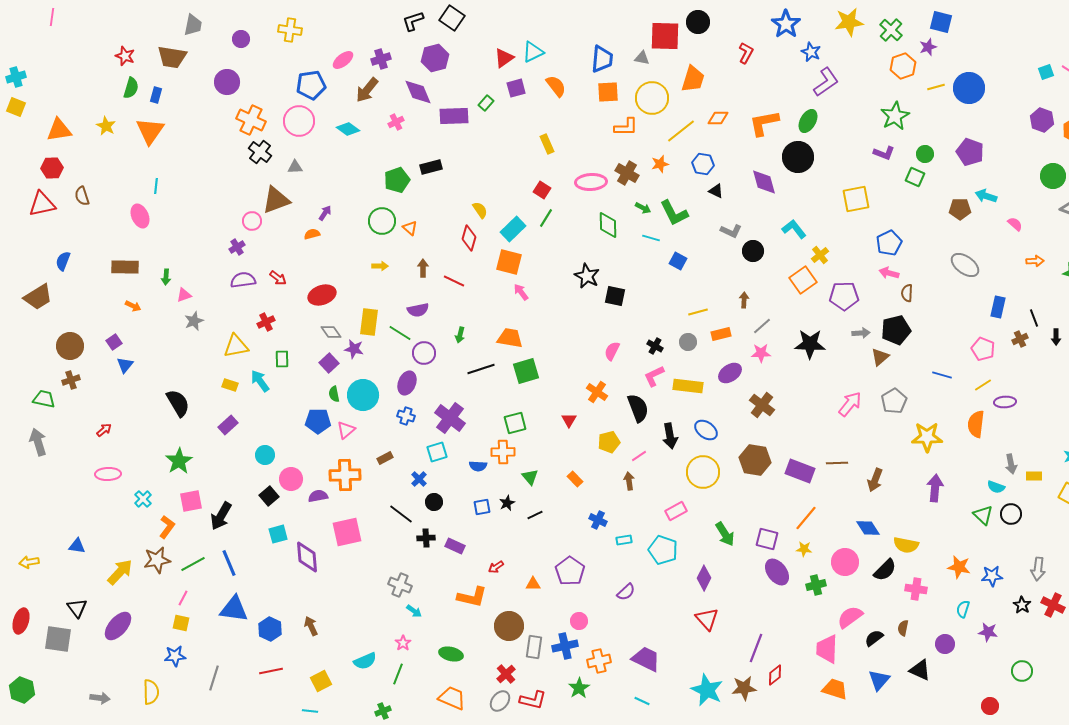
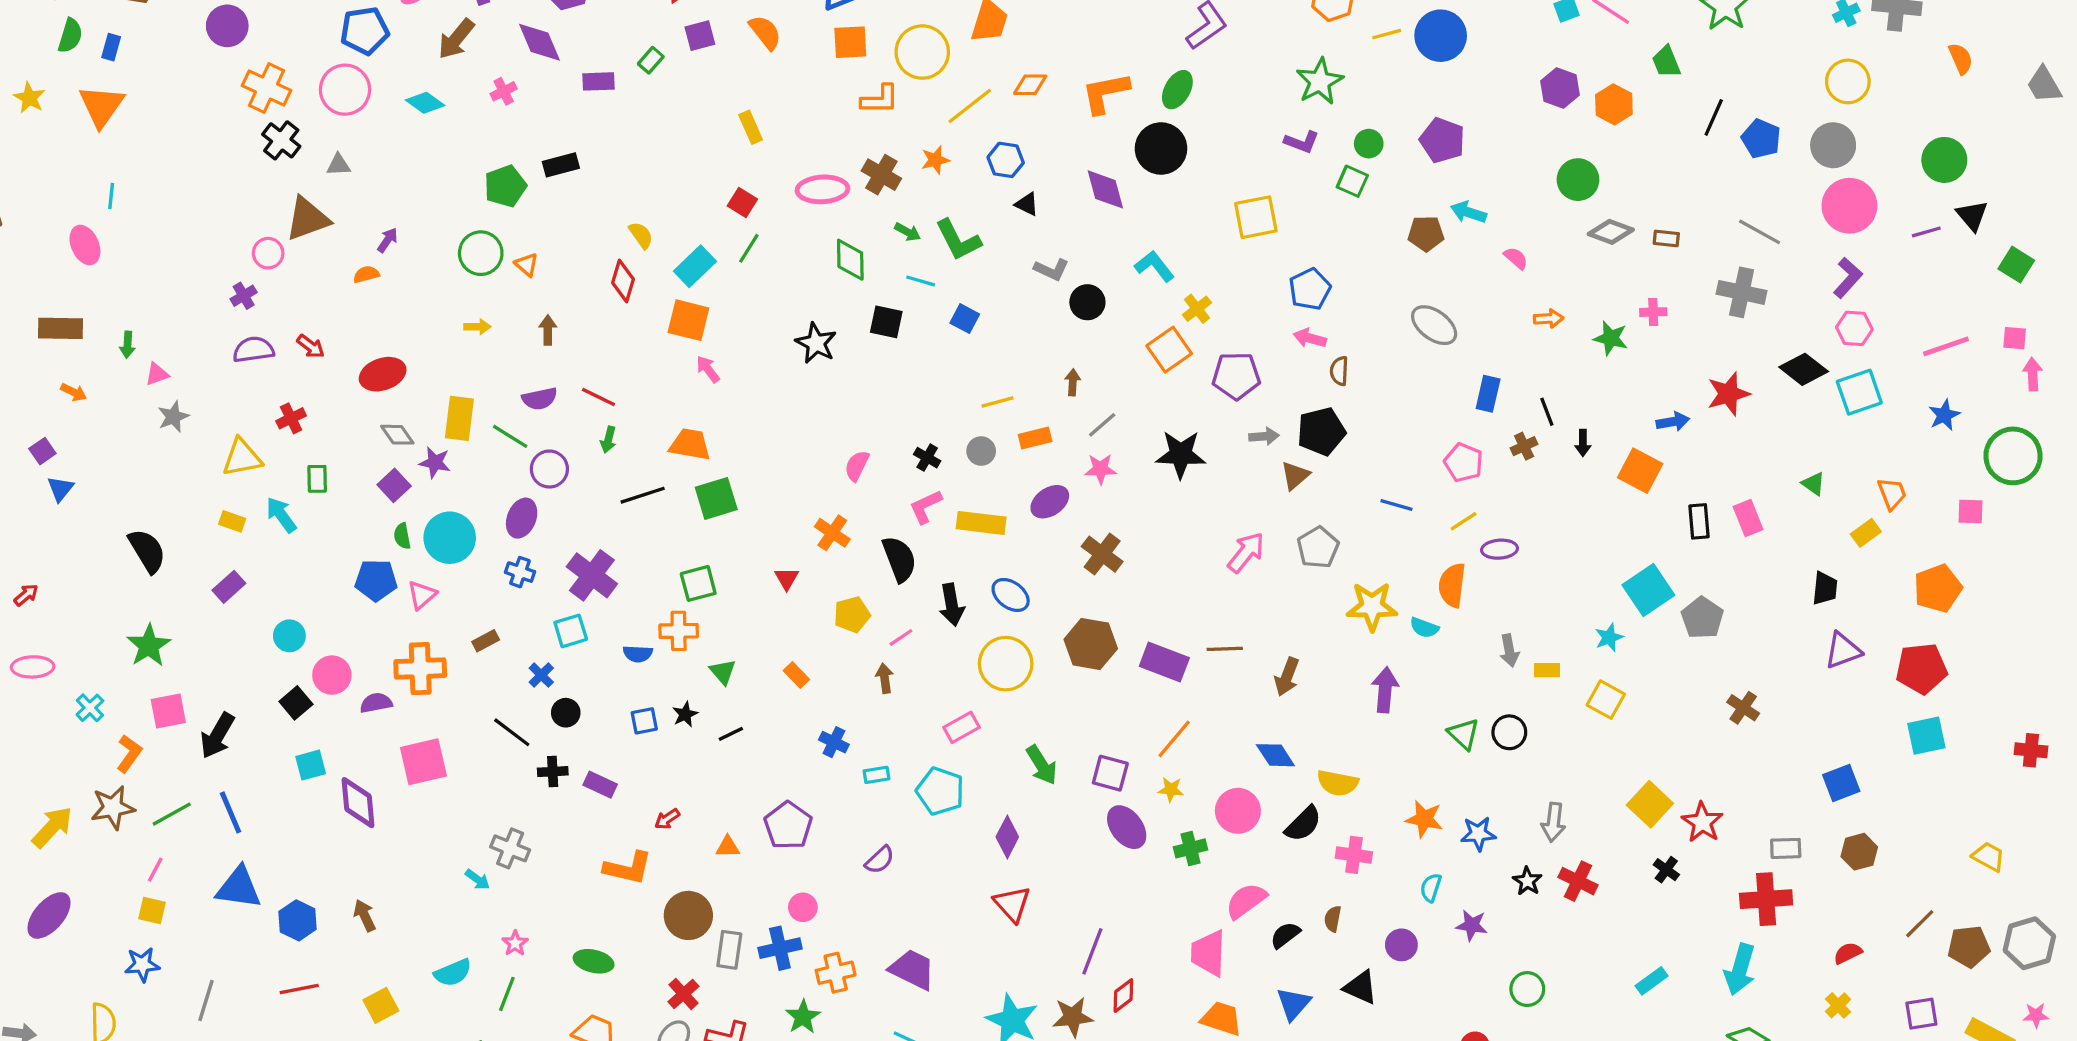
purple rectangle: (454, 116) -> (598, 81), size x0.7
red line: (454, 281) -> (598, 397), moved
black square: (615, 296) -> (886, 322), moved
cyan semicircle: (996, 487) -> (1424, 628), moved
cyan arrow: (414, 611) -> (477, 879), moved

